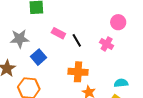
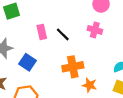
pink rectangle: (58, 33) -> (42, 32), turned 64

